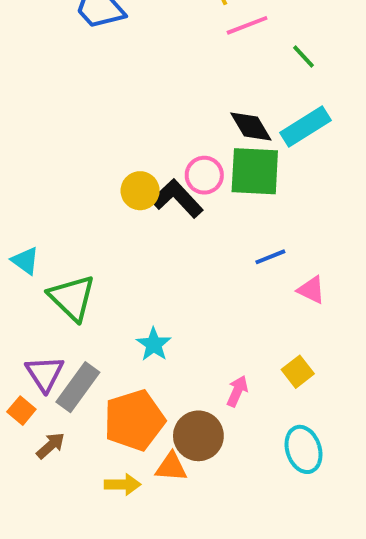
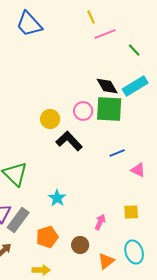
black L-shape: (177, 198) -> (69, 141), moved
yellow square: (298, 372) -> (131, 212), turned 35
orange pentagon: (134, 420) -> (47, 237), size x0.7
brown circle: (198, 436) -> (80, 245), size x0.7
orange triangle: (171, 467) -> (106, 261), moved, turned -42

